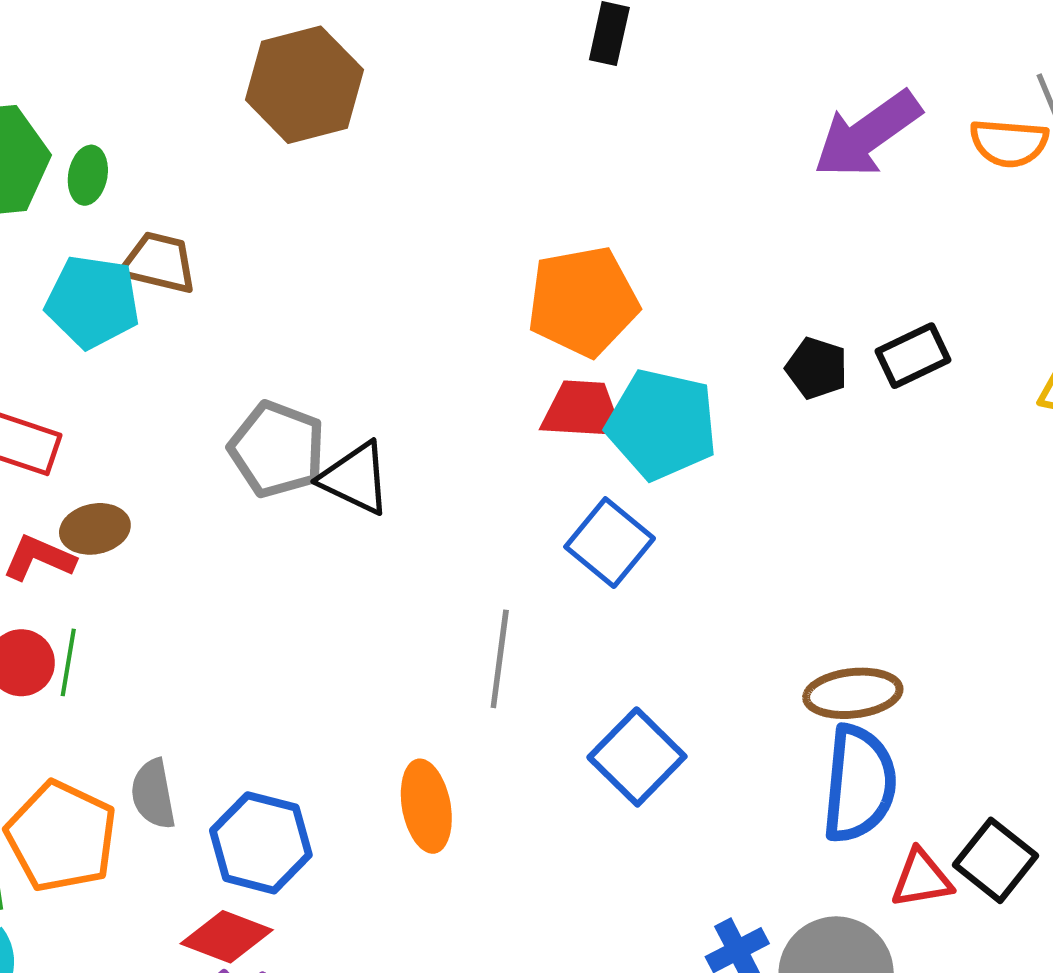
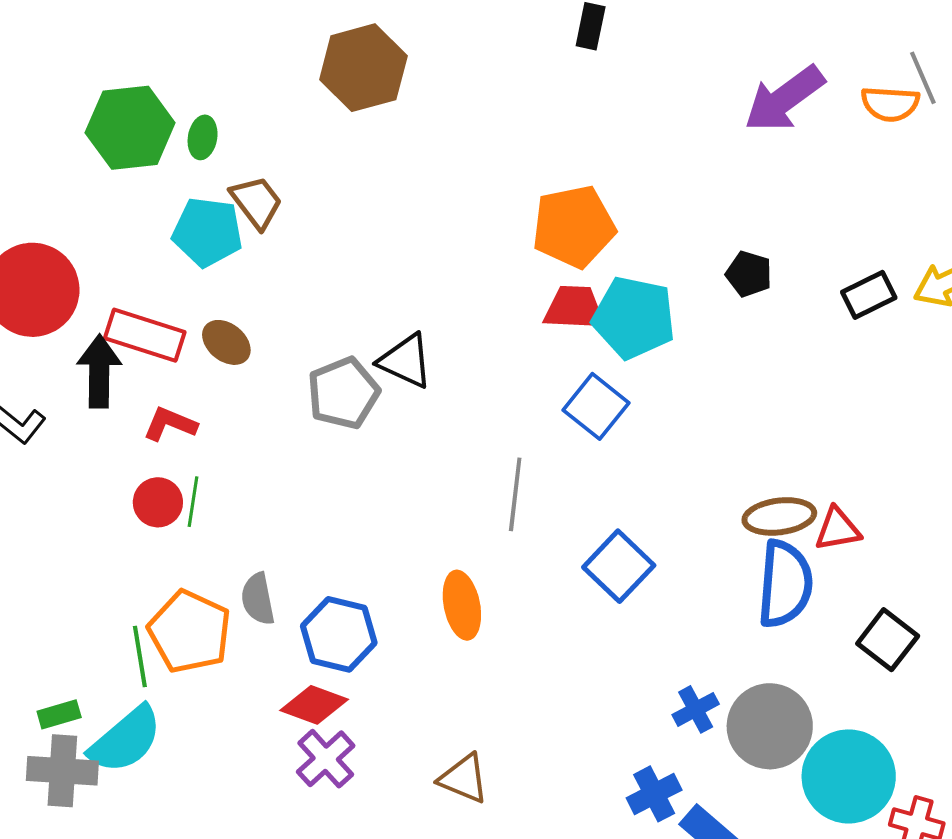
brown trapezoid: (159, 263) -> (256, 202), turned 40
black rectangle: (913, 356) -> (869, 295), moved
gray pentagon: (277, 449) -> (343, 393), moved, turned 30
brown ellipse: (95, 529) -> (226, 342), moved, turned 51
red triangle: (921, 879) -> (838, 529), moved

